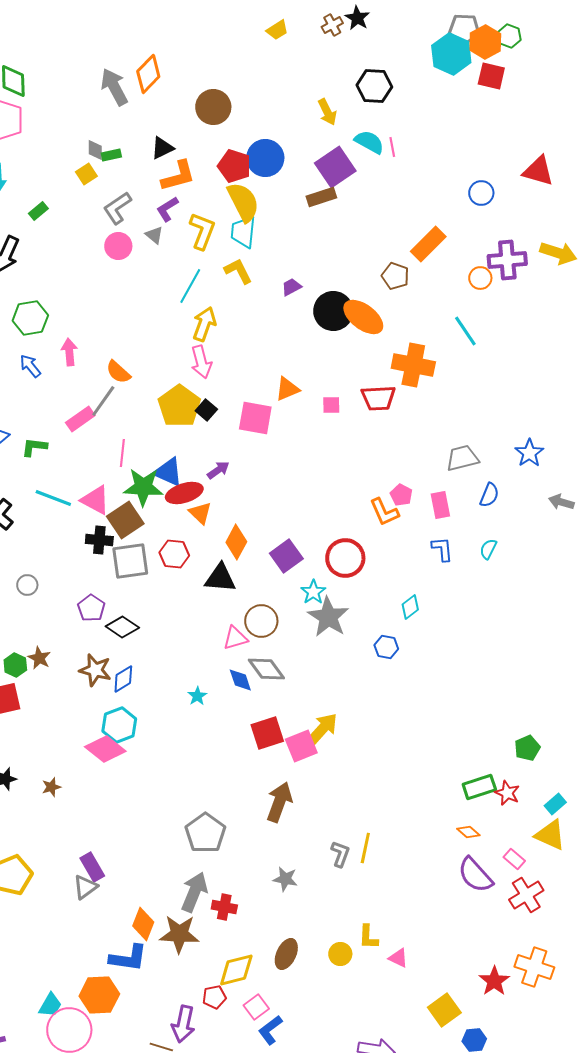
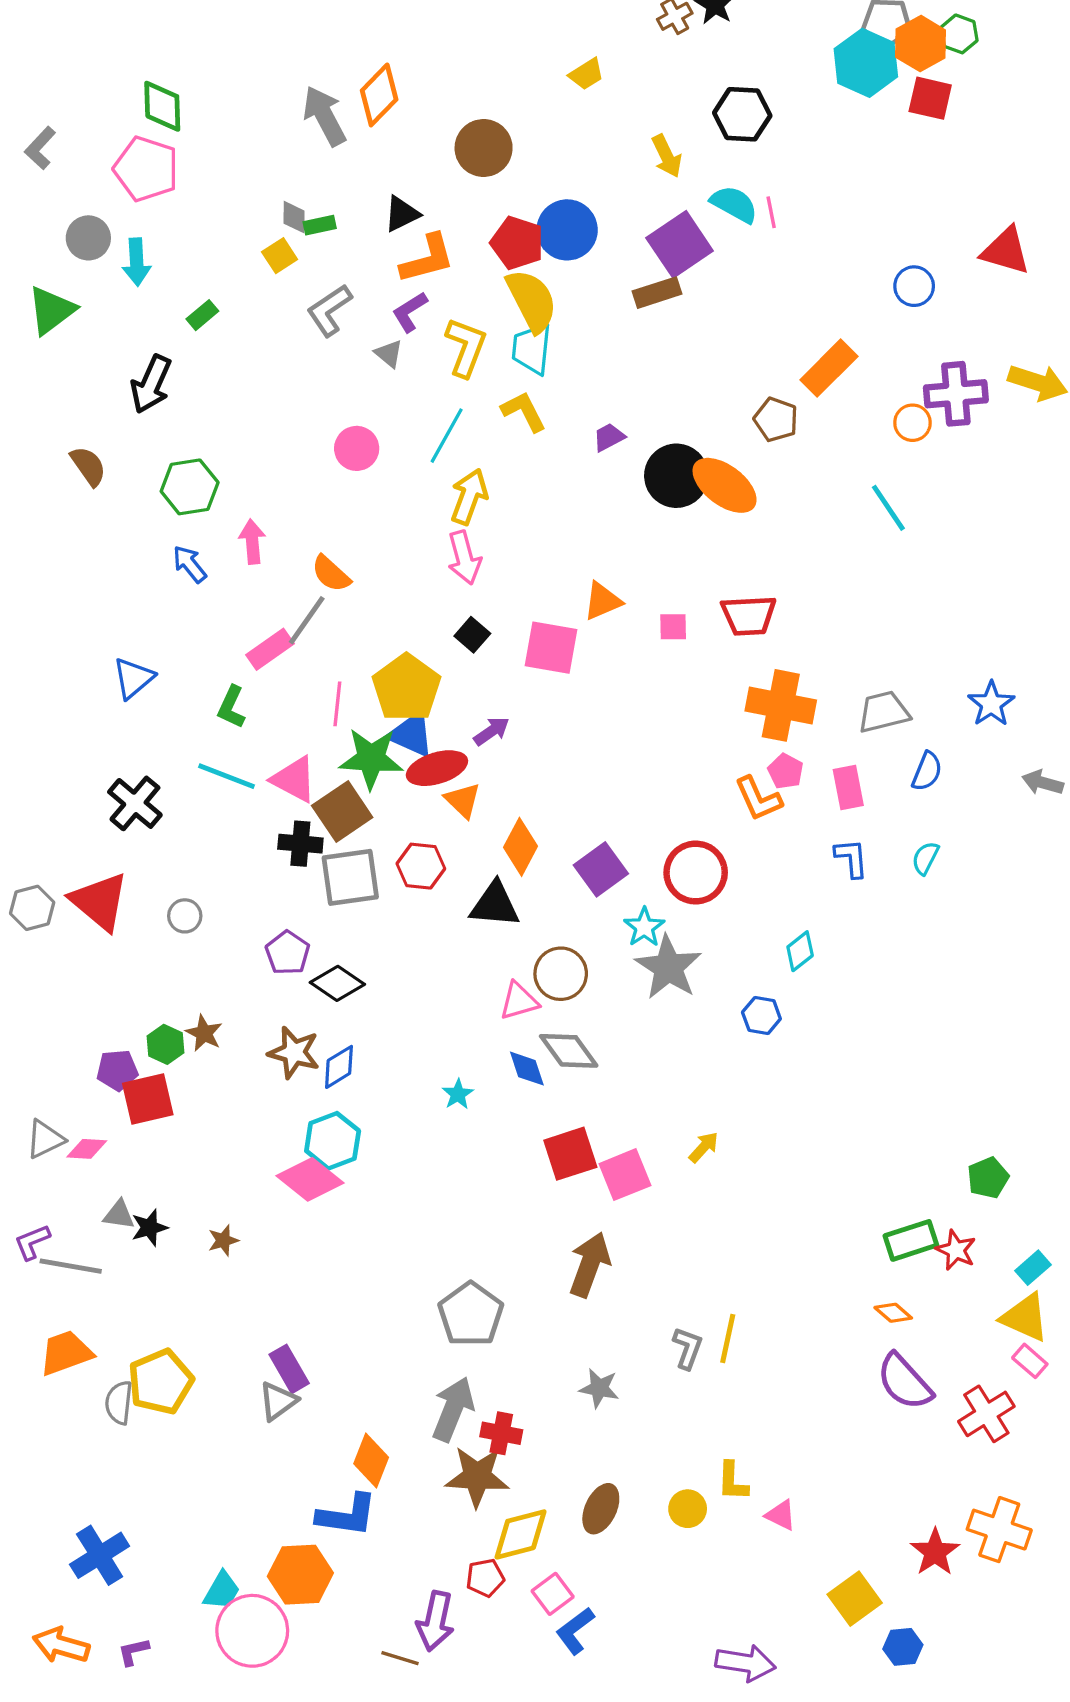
yellow trapezoid: (277, 30) -> (586, 74), moved
pink circle: (118, 246) -> (357, 448), moved
orange cross: (413, 365) -> (781, 705), moved
yellow pentagon: (179, 406) -> (406, 688), moved
green L-shape: (34, 447) -> (231, 707), moved, turned -72
yellow arrow: (322, 729) -> (704, 1147), moved, size x0.6
pink rectangle: (514, 859) -> (1030, 1361), moved
brown star: (179, 934) -> (477, 1477), moved

